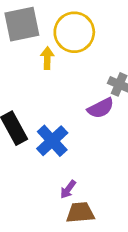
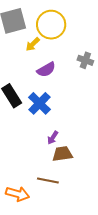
yellow arrow: (47, 58) -> (33, 44), turned -133
purple semicircle: (101, 108) -> (46, 70), moved

